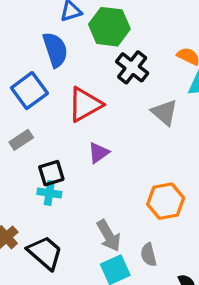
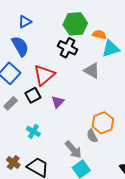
green hexagon: (109, 27) -> (75, 24), moved
black square: (51, 173) -> (33, 95), moved
cyan cross: (49, 193) -> (33, 131), turned 32
gray semicircle: (149, 255) -> (92, 136), moved

